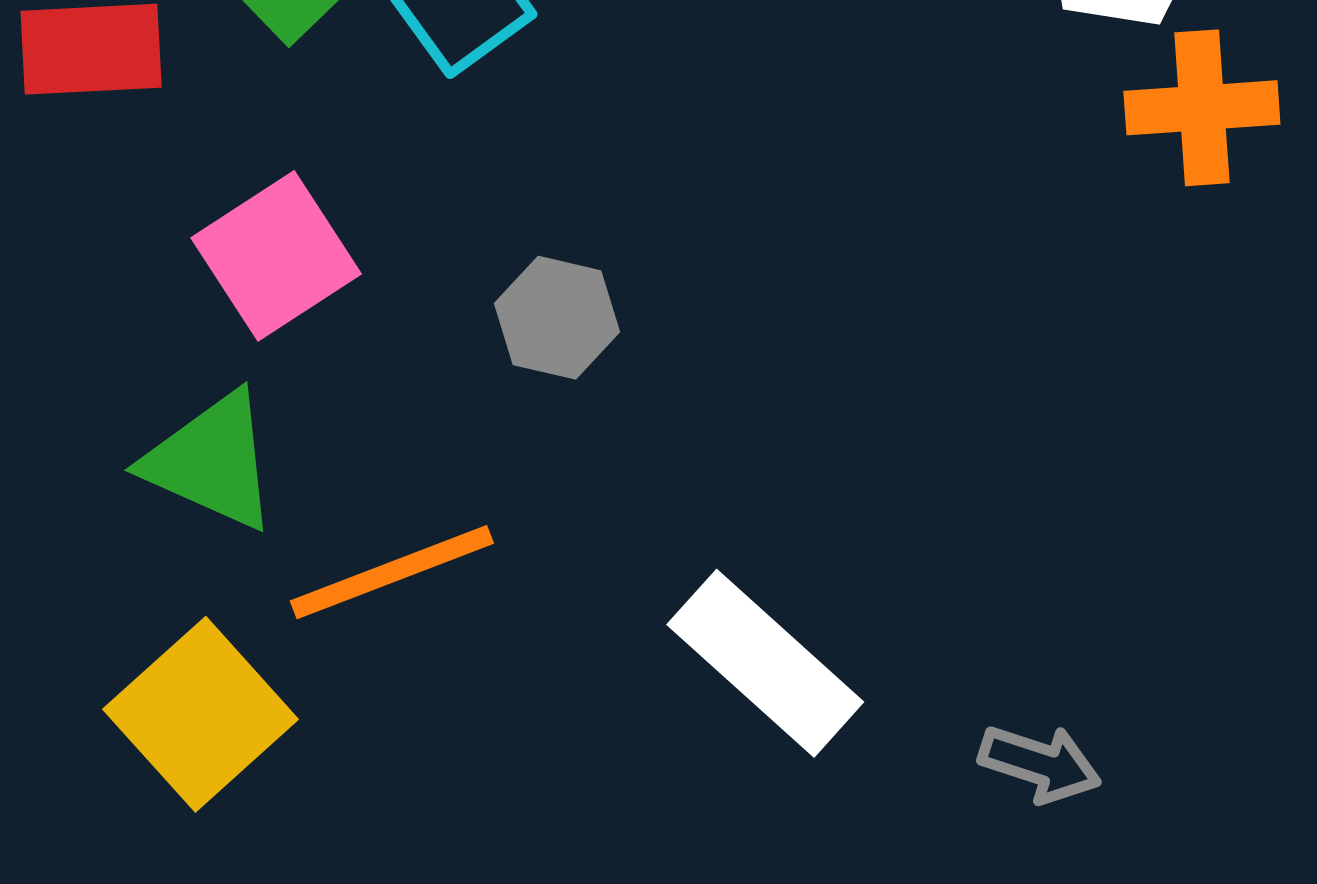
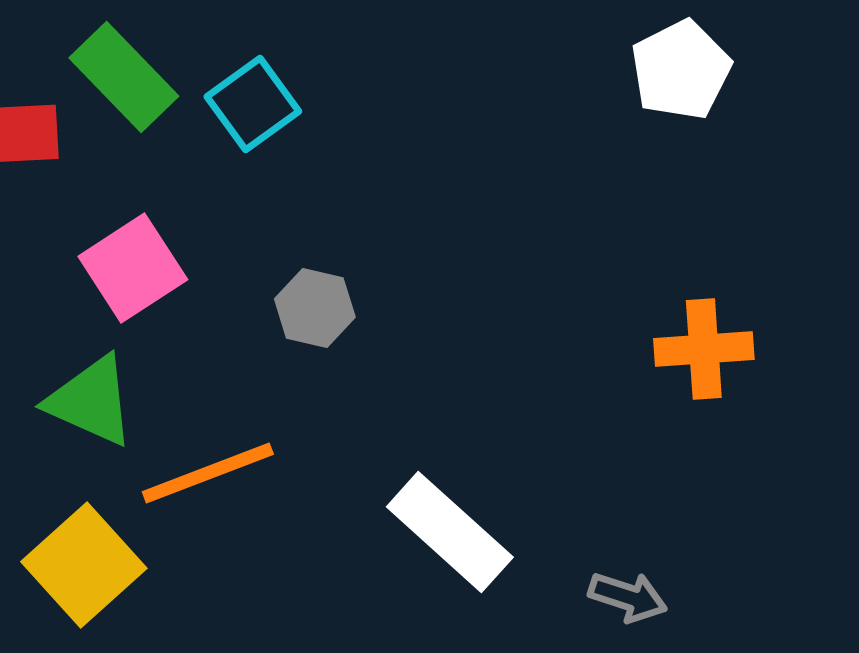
orange cross: (1202, 108) -> (704, 349), moved

